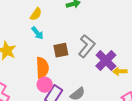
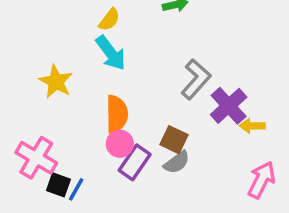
cyan arrow: (37, 33) -> (111, 53), size x1.5
brown square: (61, 50) -> (174, 140), moved, turned 35

